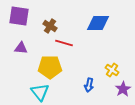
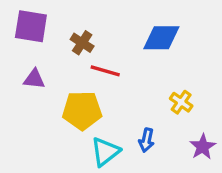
yellow cross: (112, 70) -> (181, 102), moved
cyan triangle: (40, 92) -> (105, 152), moved, turned 30

